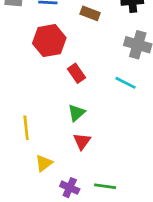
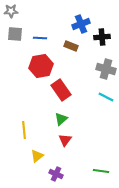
red rectangle: (76, 73) -> (61, 90), size x1.5
cyan line: (125, 83) -> (106, 97), moved
green line: (105, 186) -> (101, 171), moved

